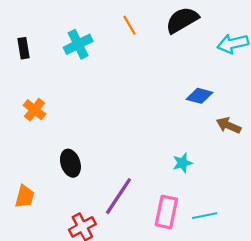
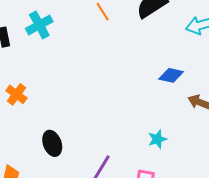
cyan cross: (78, 44) -> (39, 25), moved

